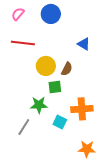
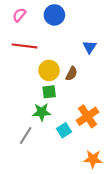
blue triangle: (84, 44) -> (90, 47), turned 32
green square: (55, 87) -> (49, 92), moved
orange cross: (82, 109) -> (87, 116), turned -30
cyan square: (60, 122) -> (64, 130), turned 32

